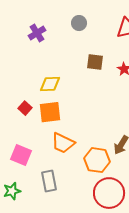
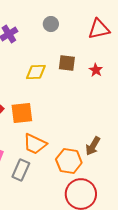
yellow diamond: (50, 84) -> (36, 72), moved
gray rectangle: (49, 181) -> (21, 170), moved, turned 35

